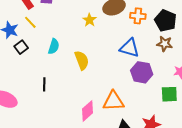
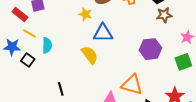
cyan semicircle: (54, 46) -> (47, 45), moved
blue triangle: (129, 48) -> (103, 33), moved
orange triangle: (113, 101) -> (132, 85), turned 35

